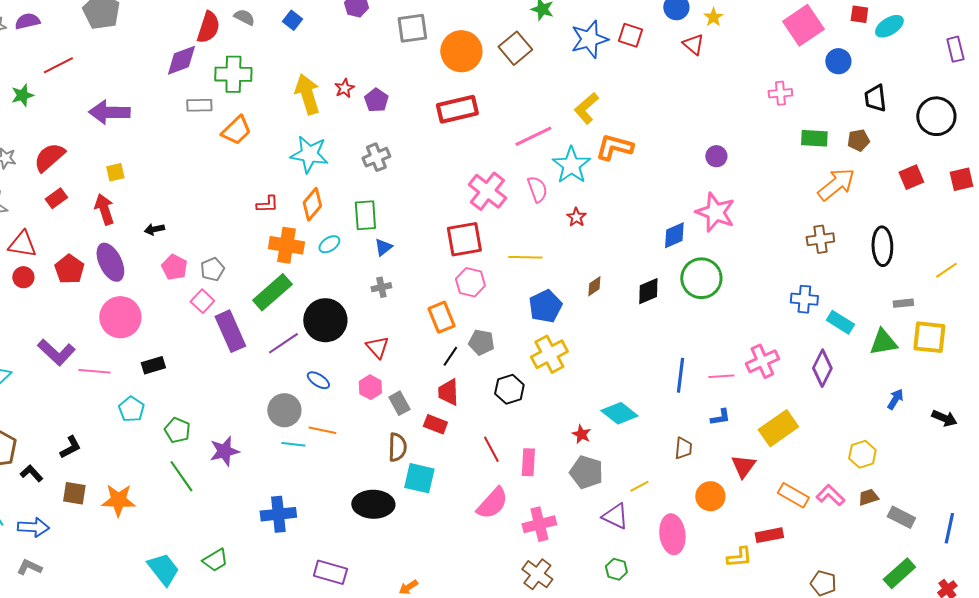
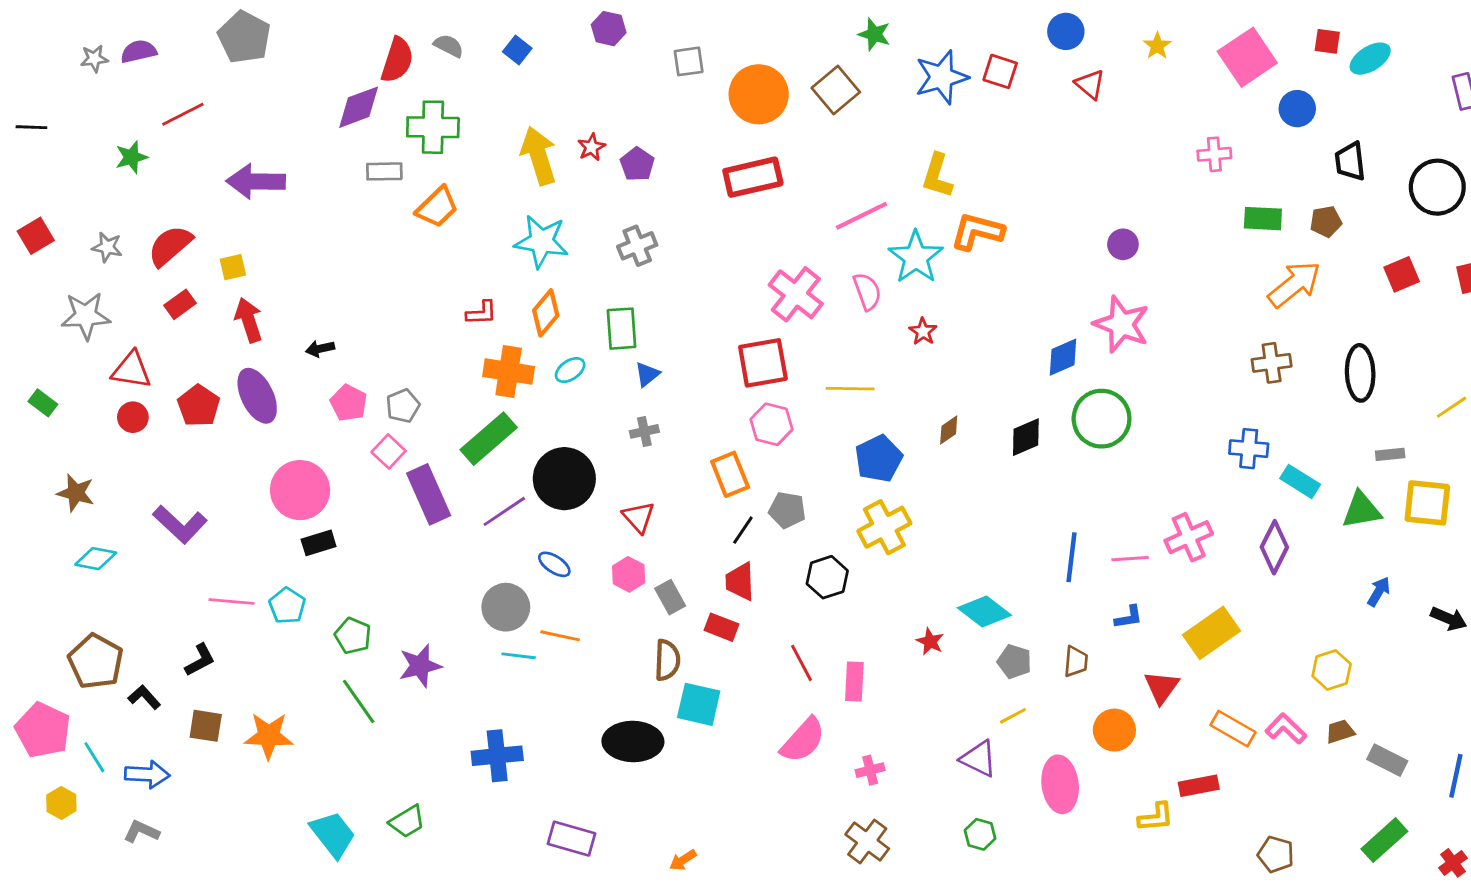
yellow star: (713, 17) -> (1157, 46), moved
gray square: (412, 28) -> (689, 61), size x0.7
yellow L-shape: (586, 108) -> (937, 176), turned -32
yellow square: (115, 172) -> (233, 267), moved
pink circle: (120, 317) -> (300, 490), moved
pink line: (94, 371) -> (231, 601), moved
gray pentagon: (586, 472) -> (1014, 661), moved, size x0.7
pink cross: (539, 524) -> (870, 770), size x0.6

